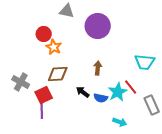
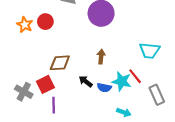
orange star: (54, 47) -> (25, 25), moved
gray cross: (21, 82) -> (24, 92), moved
cyan star: (118, 92) -> (122, 81), turned -30
purple line: (42, 111) -> (54, 105), moved

